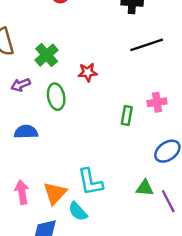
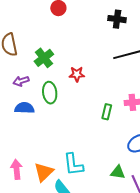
blue semicircle: (26, 132) -> (24, 108), moved

